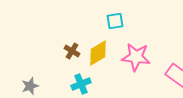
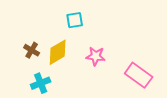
pink star: (136, 57) -> (96, 56), size x0.7

